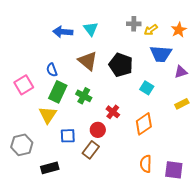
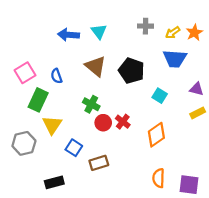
yellow arrow: (151, 30) -> (173, 33), moved
purple triangle: (181, 72) -> (197, 89), moved, turned 32
pink square: (24, 85) -> (25, 73), moved
green rectangle: (58, 92) -> (38, 100), moved
red circle: (98, 130) -> (103, 123), moved
blue square: (68, 136) -> (74, 148), turned 35
gray hexagon: (22, 145) -> (24, 143), moved
brown rectangle: (91, 150) -> (99, 163), turned 36

